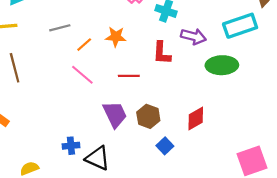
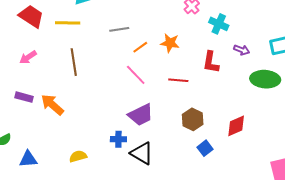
purple arrow: (193, 36) -> (242, 50), size x0.7
purple trapezoid: (115, 114) -> (141, 115), moved, turned 84

